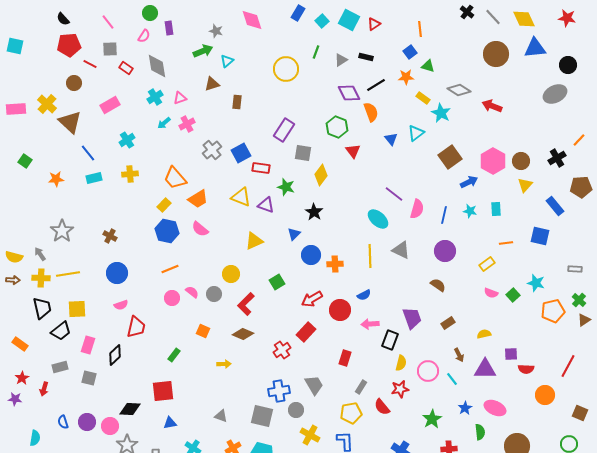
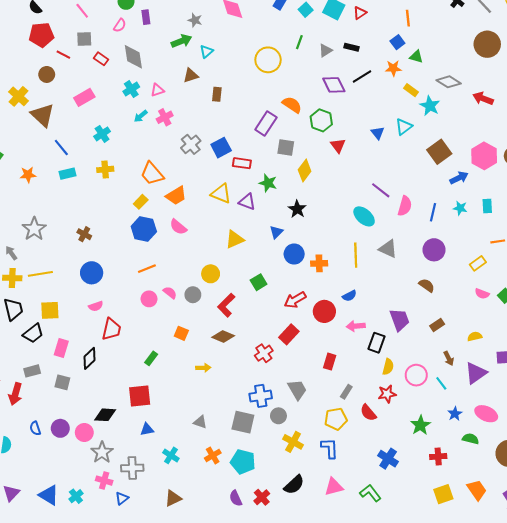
orange semicircle: (371, 112) -> (292, 105), moved, turned -36
purple triangle: (485, 369) -> (476, 373), turned -35
red arrow: (44, 389) -> (15, 394), size x1.5
green semicircle: (480, 432) -> (471, 439), turned -70

